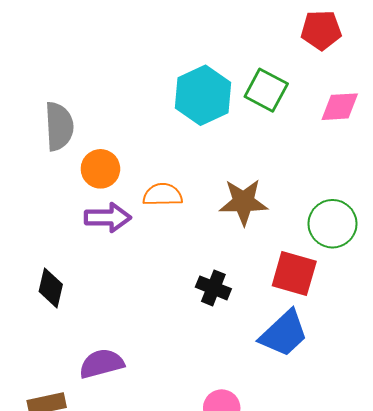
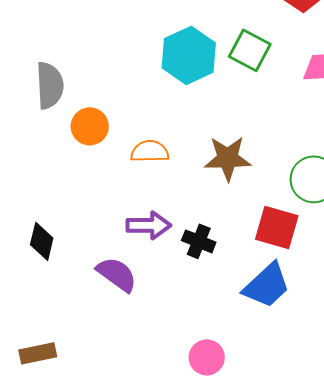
purple arrow: (108, 218) -> (149, 225), moved
purple semicircle: (102, 364) -> (117, 274), moved, turned 51

